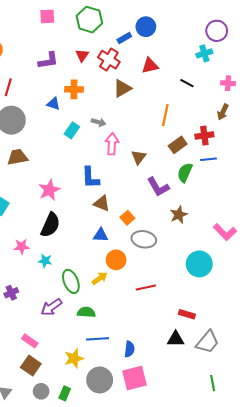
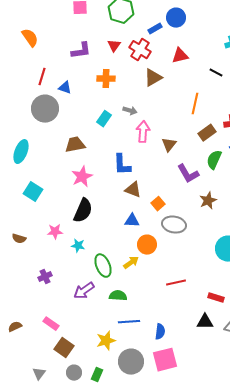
blue triangle: (53, 104) -> (65, 88), moved
brown trapezoid: (17, 157) -> (75, 145), moved
red line: (146, 288) -> (176, 283), moved
pink rectangle: (30, 341) -> (51, 324), moved

